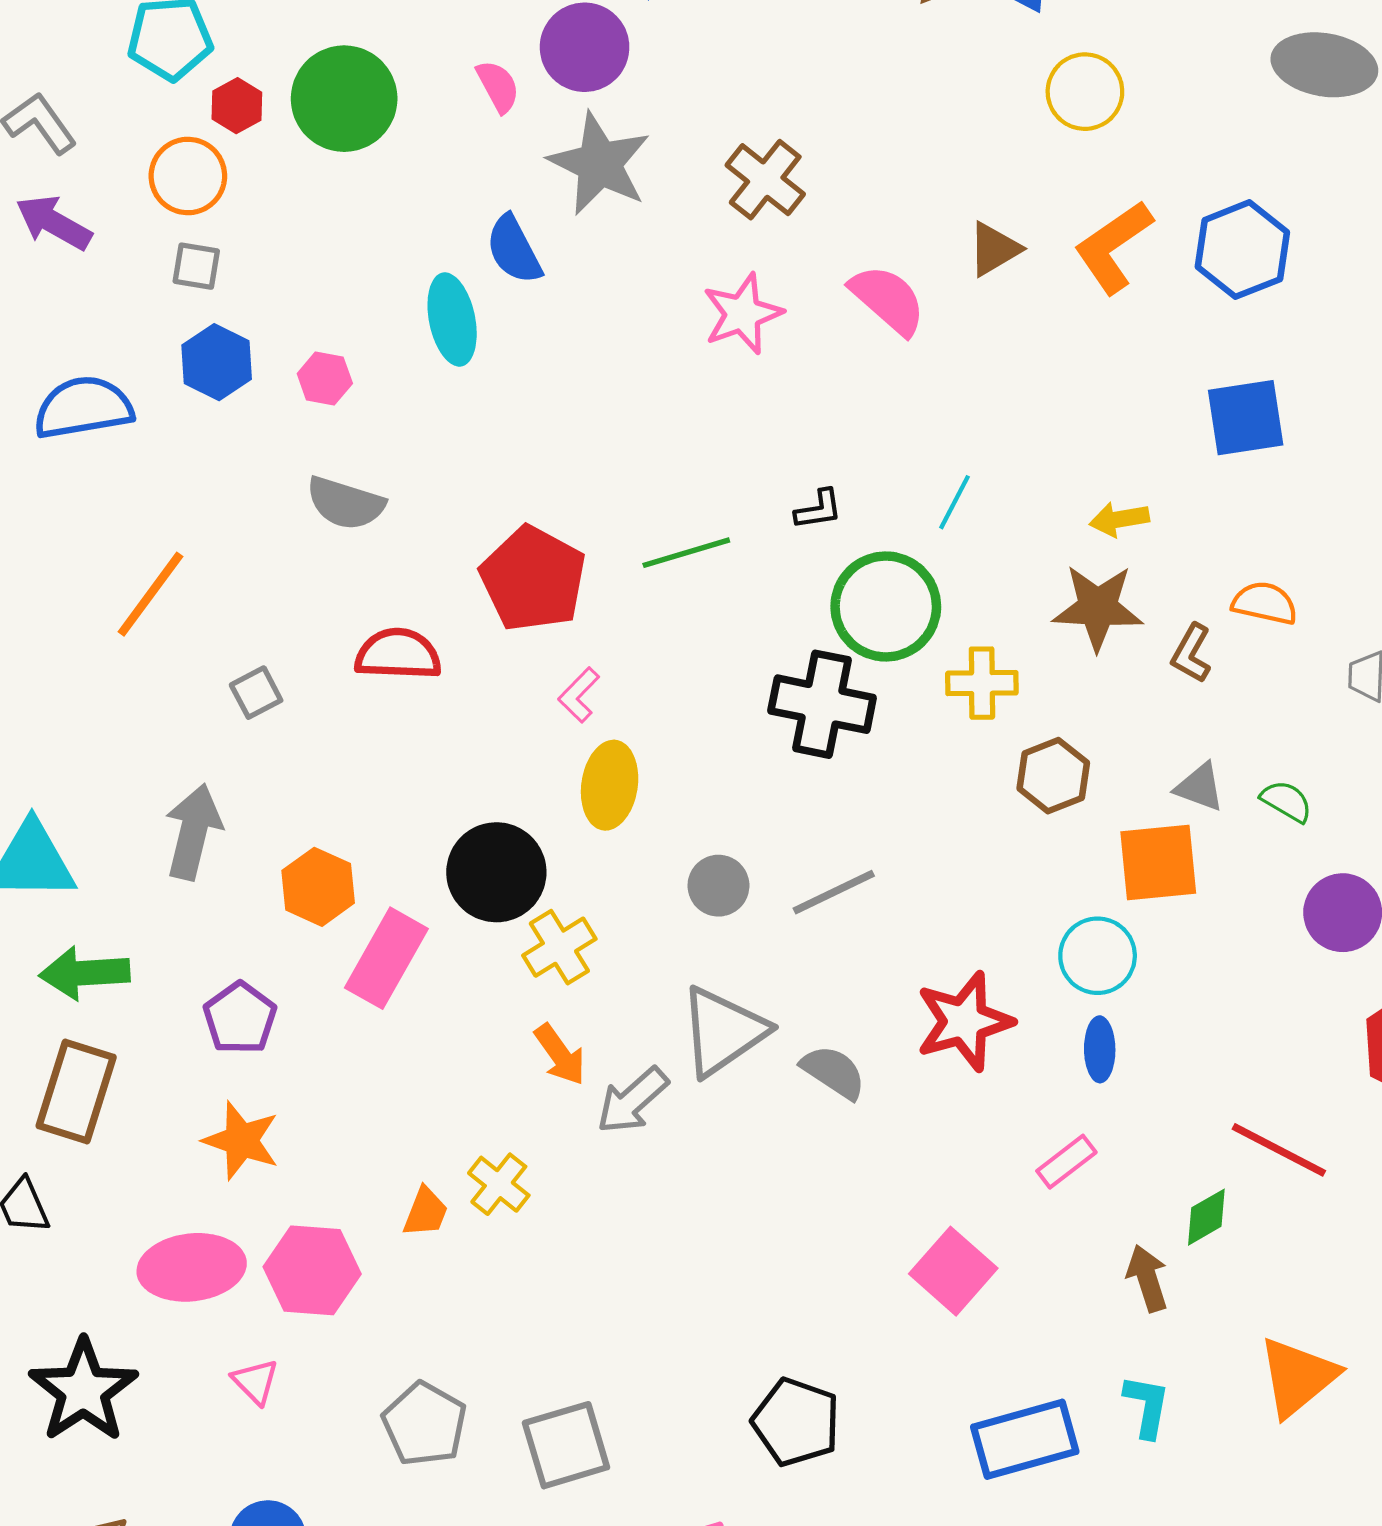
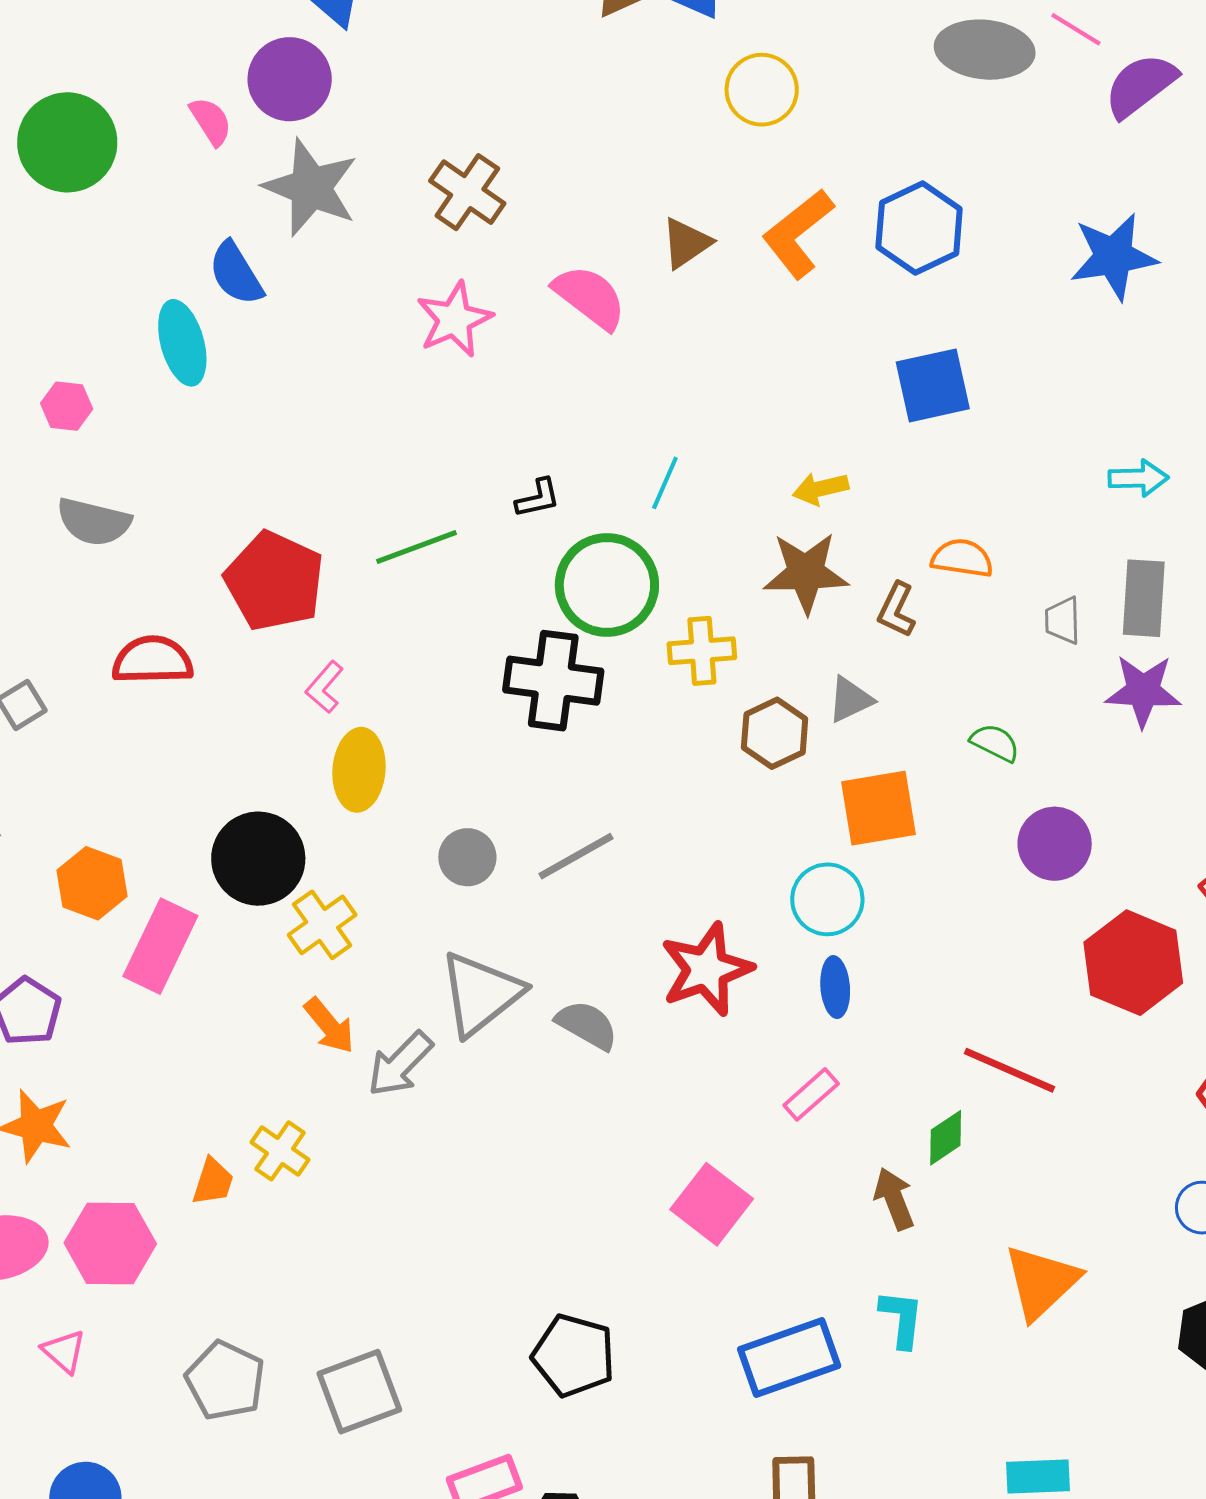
gray triangle: (1200, 787) -> (850, 700), moved, turned -42

